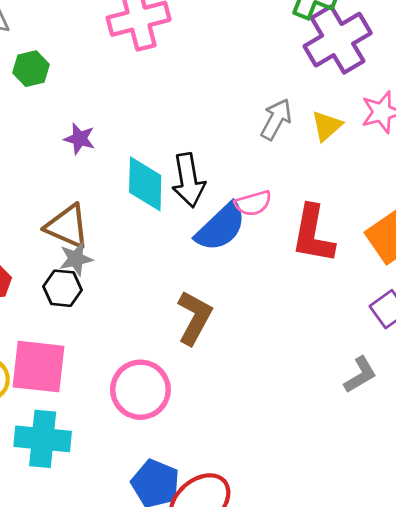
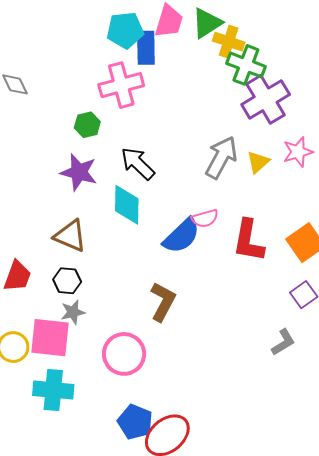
green hexagon: (31, 69) -> (87, 125), moved
gray arrow: (276, 119) -> (221, 157), size x1.4
purple star: (80, 139) -> (79, 172), size x1.6
black arrow: (188, 180) -> (138, 163), moved, turned 144
gray star: (76, 259) -> (73, 312), moved

